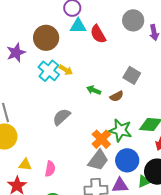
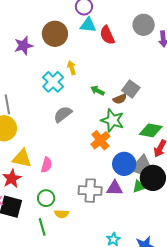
yellow arrow: (66, 70) -> (72, 68), turned -144
cyan cross: (49, 71) -> (53, 82), moved
gray square: (132, 75) -> (131, 89), moved
green star: (120, 130) -> (113, 120), moved
gray trapezoid: (98, 160) -> (141, 166), moved
yellow triangle: (25, 165) -> (22, 158), size x1.5

